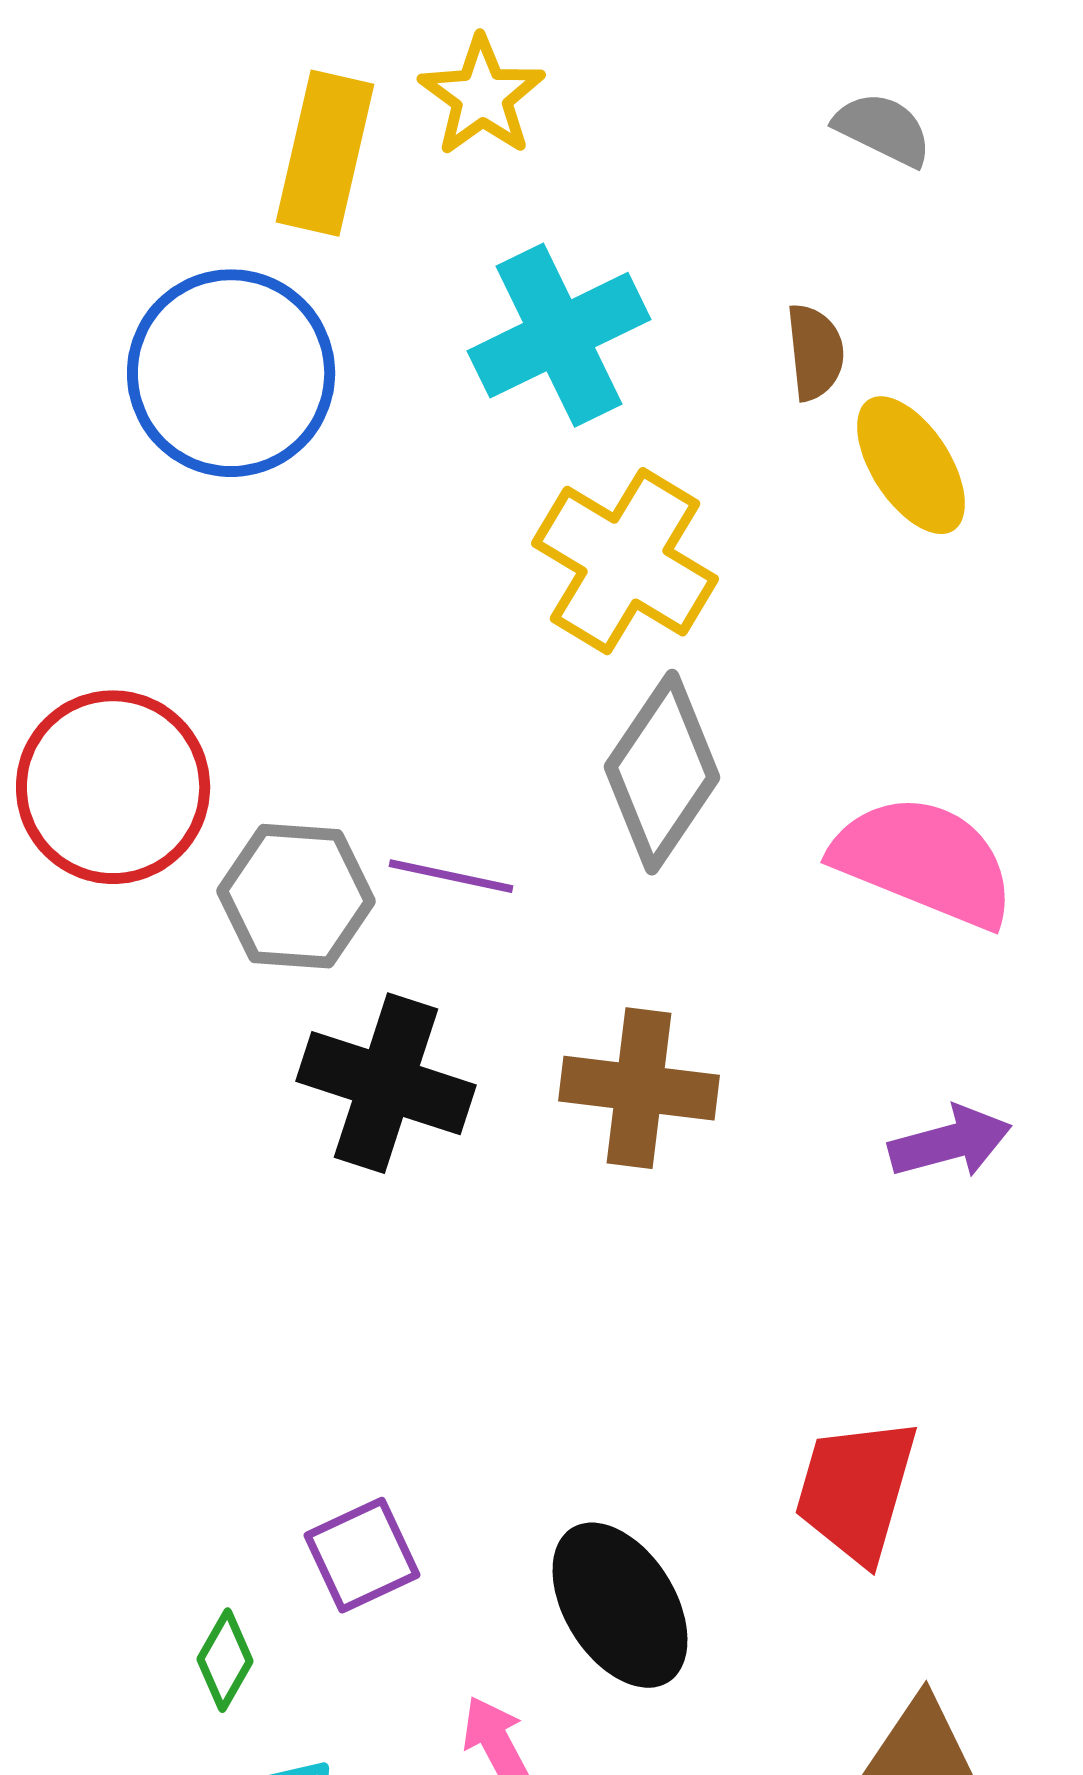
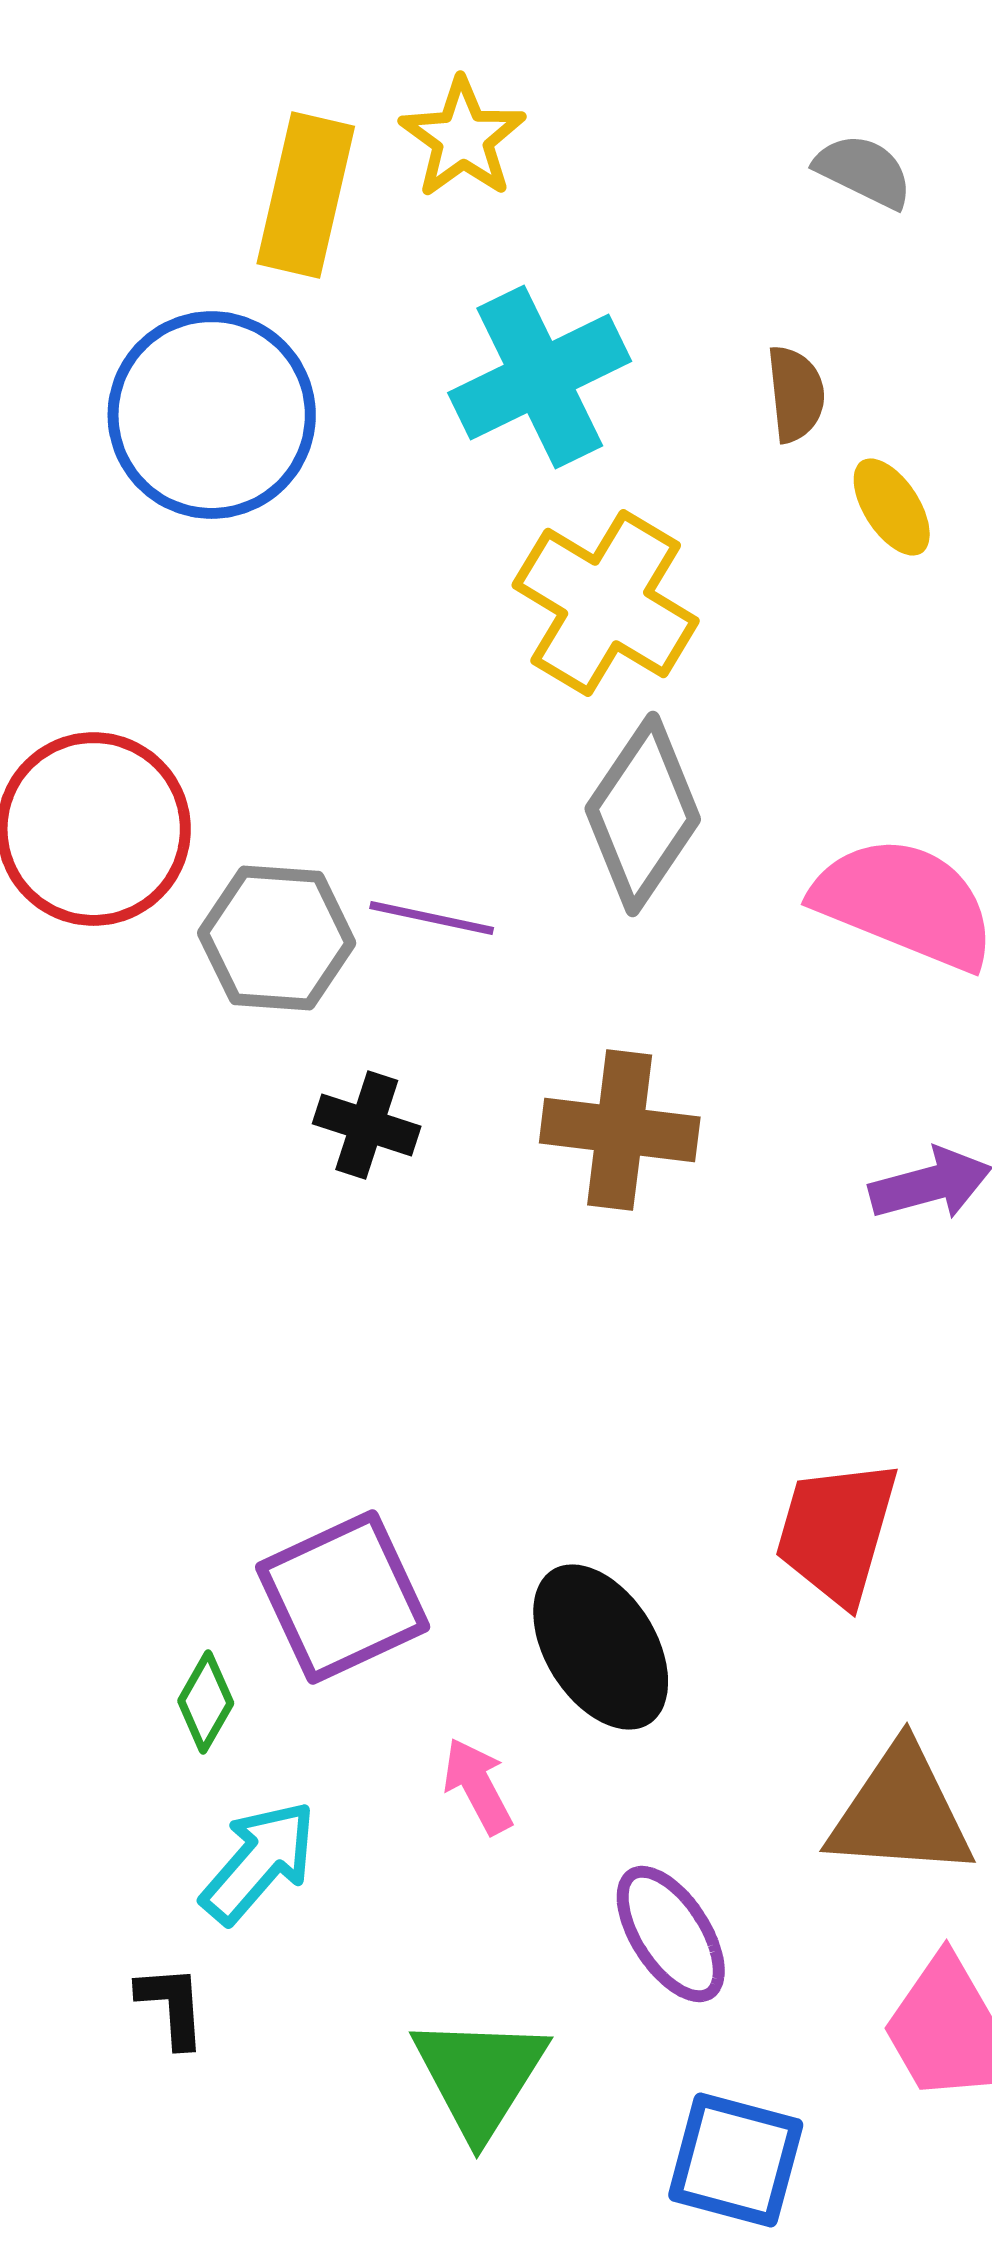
yellow ellipse: (911, 465) -> (892, 507), size x0.7
black cross: (386, 1083) -> (367, 1125), size x0.6
purple square: (362, 1555) -> (343, 1597), size x1.5

